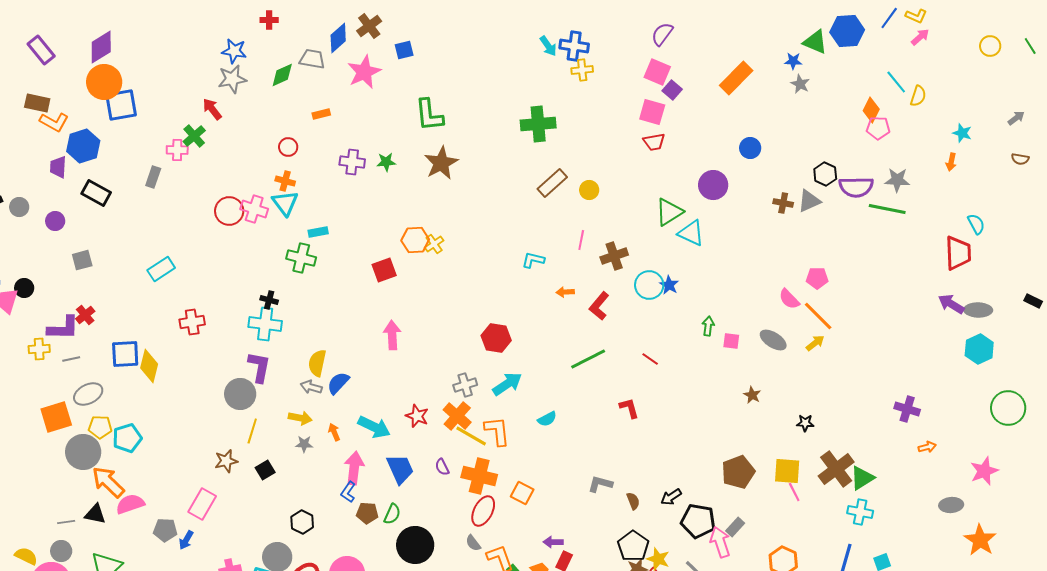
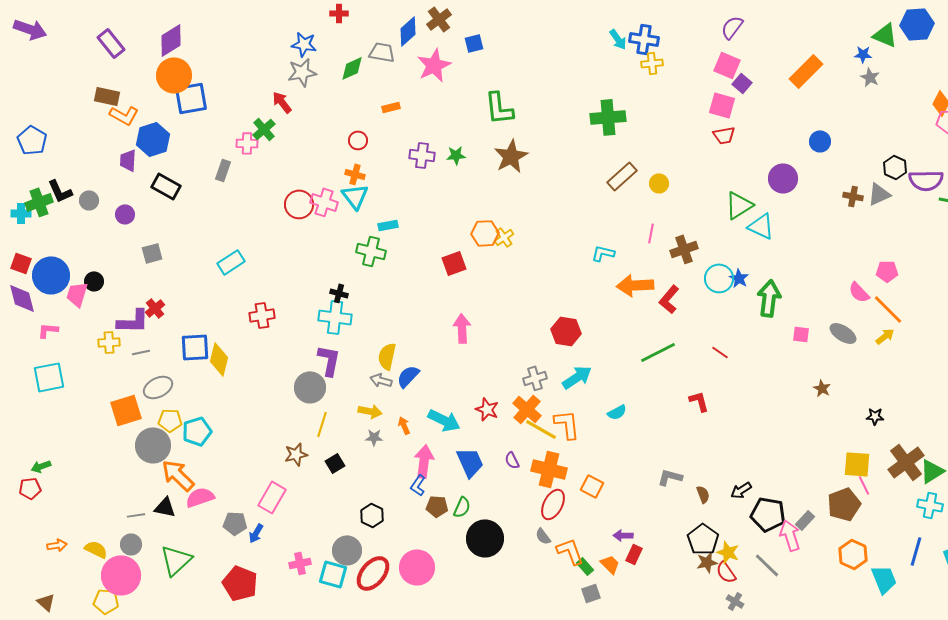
orange arrow: (565, 292) -> (635, 285), size x2.0
green arrow: (708, 326) -> (769, 298), moved, size x1.8
brown pentagon: (738, 472) -> (844, 504), moved

